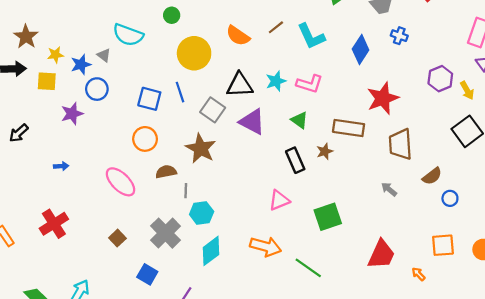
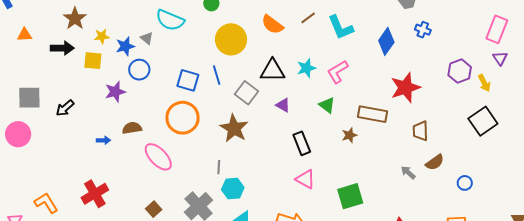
pink L-shape: (310, 84) -> (338, 72), turned 130
purple triangle: (252, 122) -> (283, 105), size x0.6
orange circle: (145, 139) -> (183, 118), size x1.4
brown trapezoid: (400, 144) -> (420, 131), size x0.7
black rectangle: (295, 160) -> (302, 143), moved
brown semicircle: (166, 172) -> (132, 128), moved
brown semicircle: (432, 176) -> (435, 162), moved
pink triangle: (279, 200) -> (305, 179), turned 50

